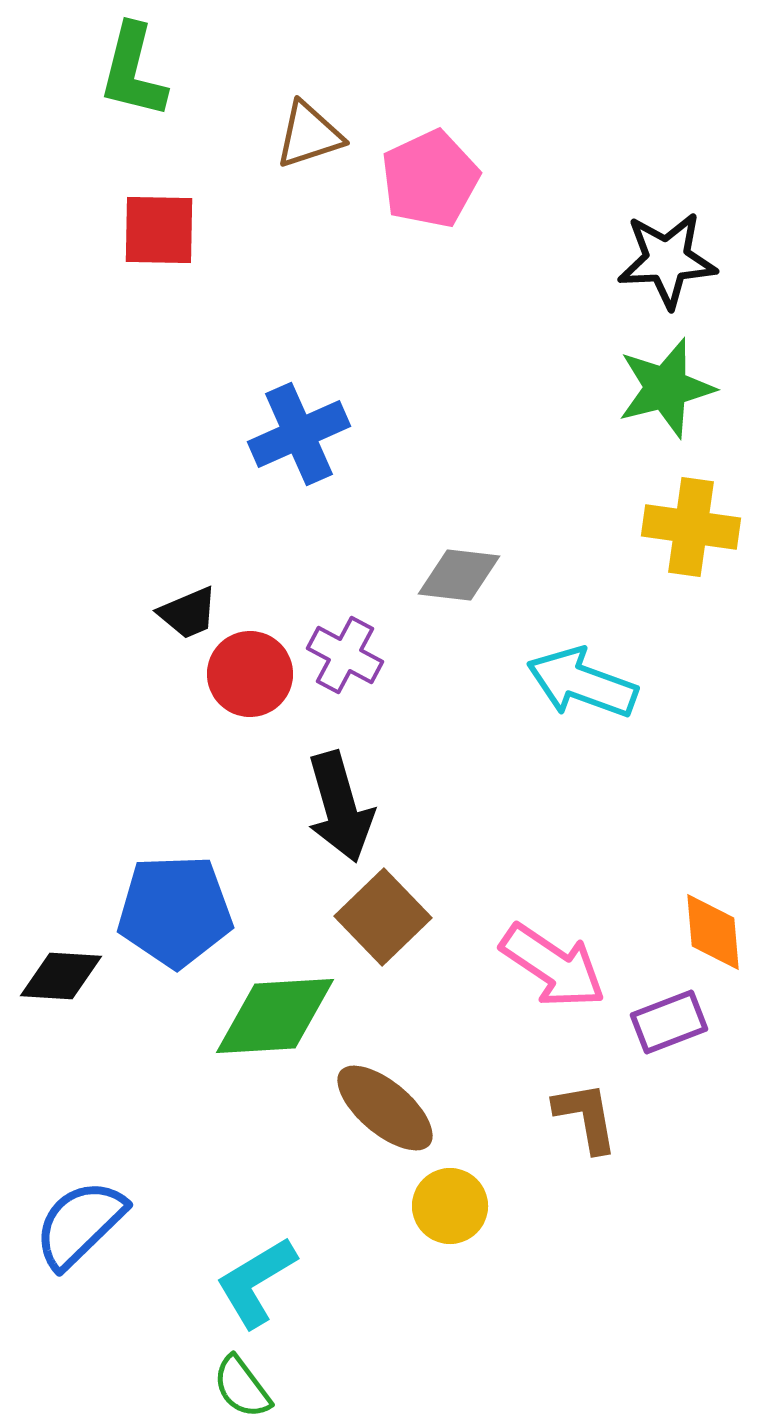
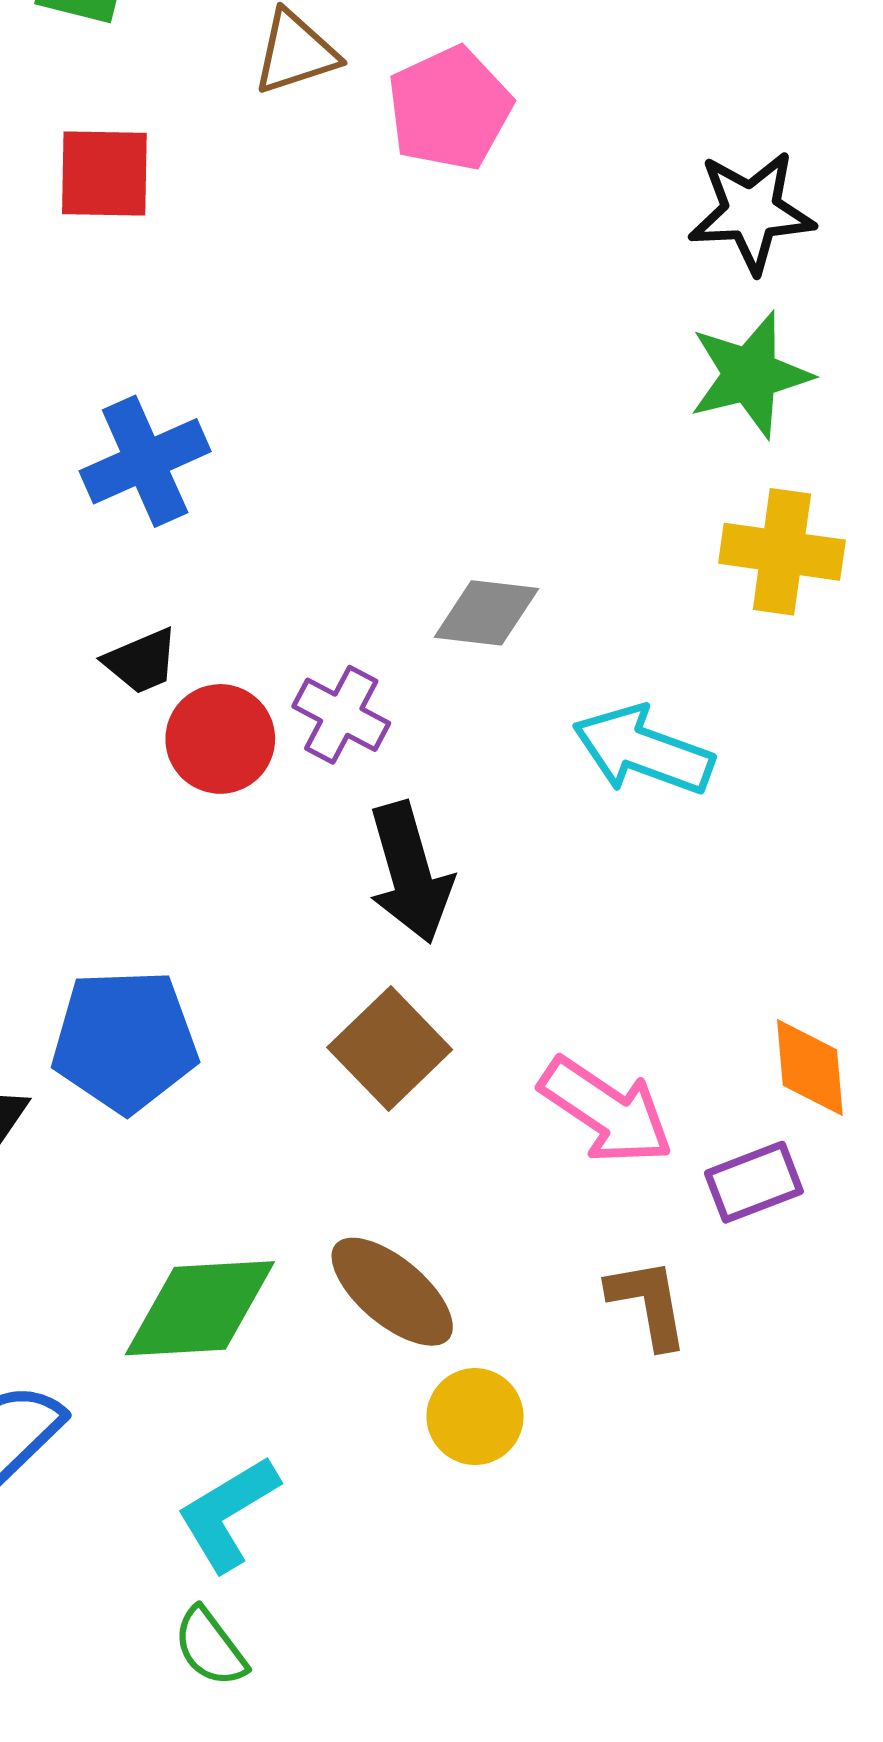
blue cross: (299, 434) -> (145, 461), moved
black arrow: (340, 807) -> (410, 873), moved
green diamond: (275, 1016) -> (200, 1308), moved

